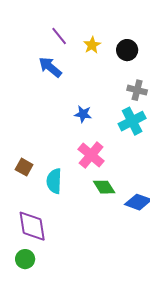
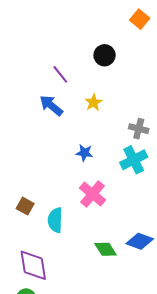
yellow star: (92, 45) -> (93, 103), moved
black circle: (127, 50) -> (105, 55), moved
green diamond: (104, 187) -> (106, 249), moved

